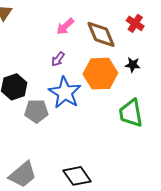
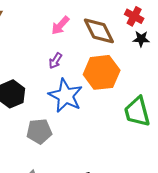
black star: (133, 65) -> (141, 39), moved
gray pentagon: (36, 111) -> (39, 131), moved

